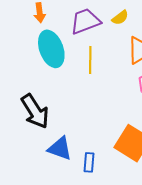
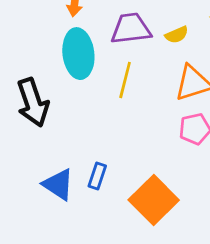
black arrow: (35, 111) -> (33, 102), moved
blue rectangle: (89, 162) -> (97, 176), moved

